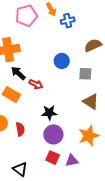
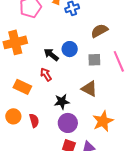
black arrow: (18, 73) -> (51, 55), moved
red arrow: (36, 84) -> (46, 75), turned -144
brown triangle: (91, 102) -> (89, 89), moved

